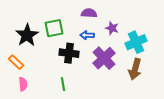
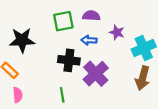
green square: (54, 28) -> (63, 21), moved
black star: (27, 35) -> (22, 40), turned 30
purple cross: (104, 58) -> (96, 74), moved

